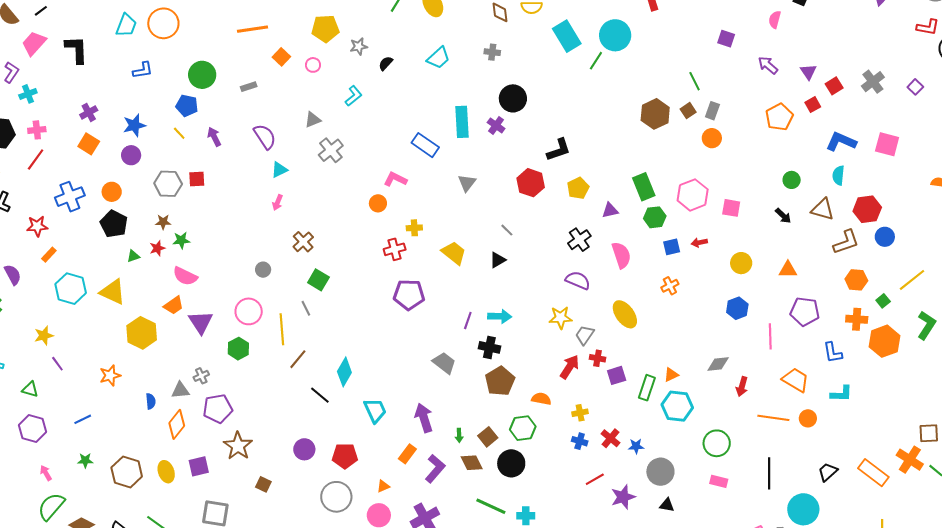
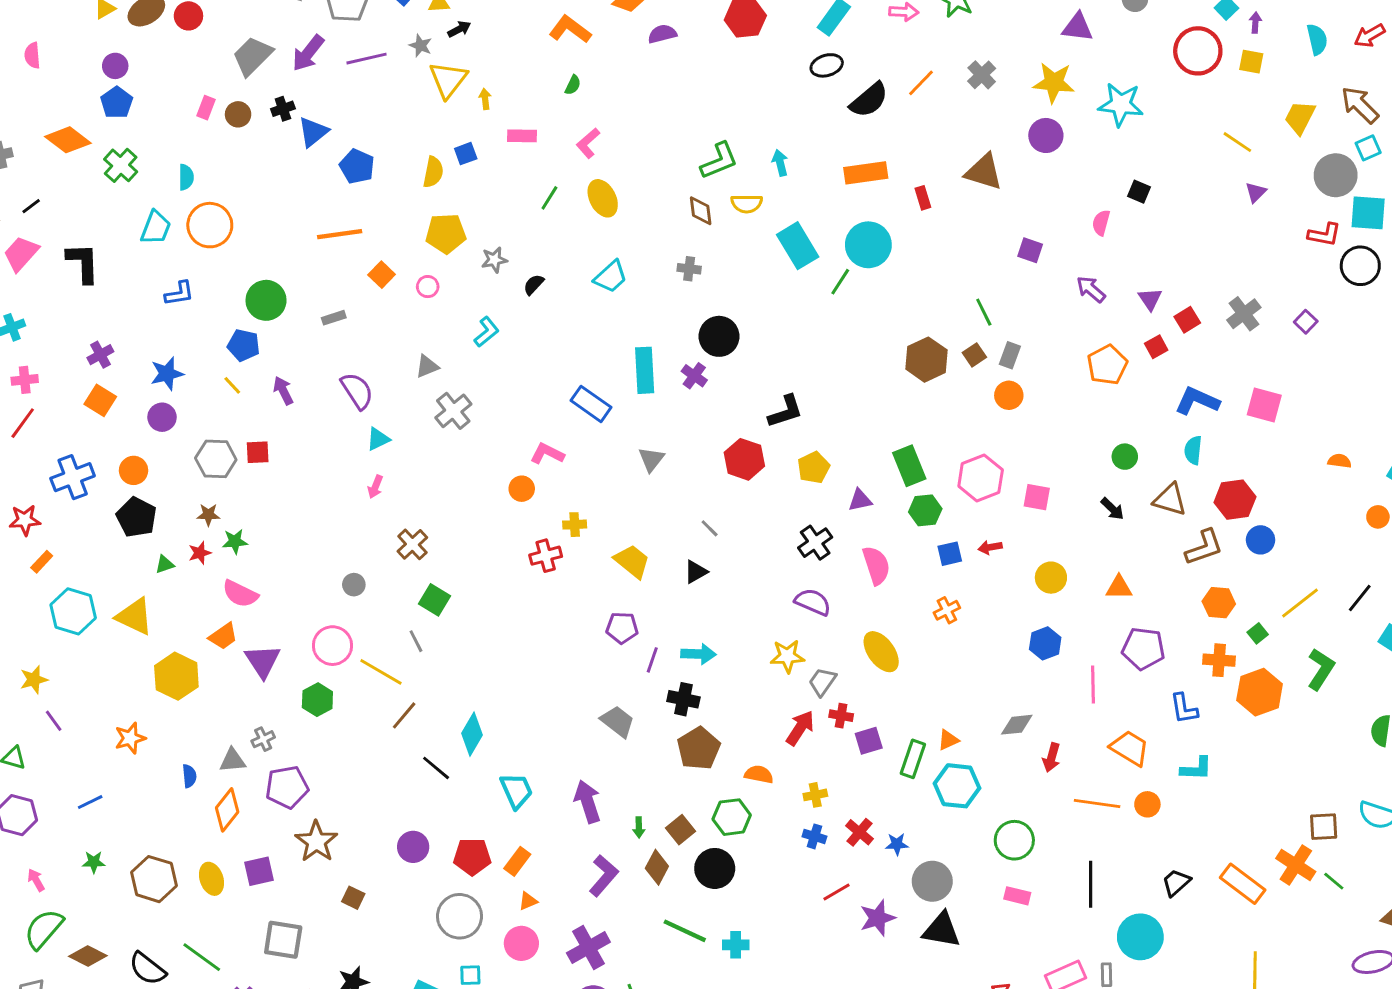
purple pentagon: (409, 295) -> (622, 628), moved, size x0.7
yellow line: (282, 329) -> (381, 672), turned -56
orange rectangle: (407, 454) -> (517, 861), moved
brown diamond: (472, 463) -> (657, 867), turned 55
black triangle: (667, 505) -> (941, 930), size x1.8

